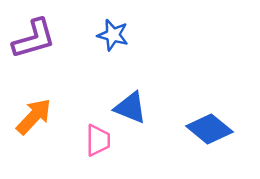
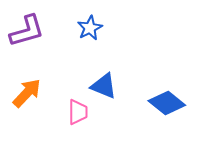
blue star: (113, 35) -> (90, 28), turned 30

